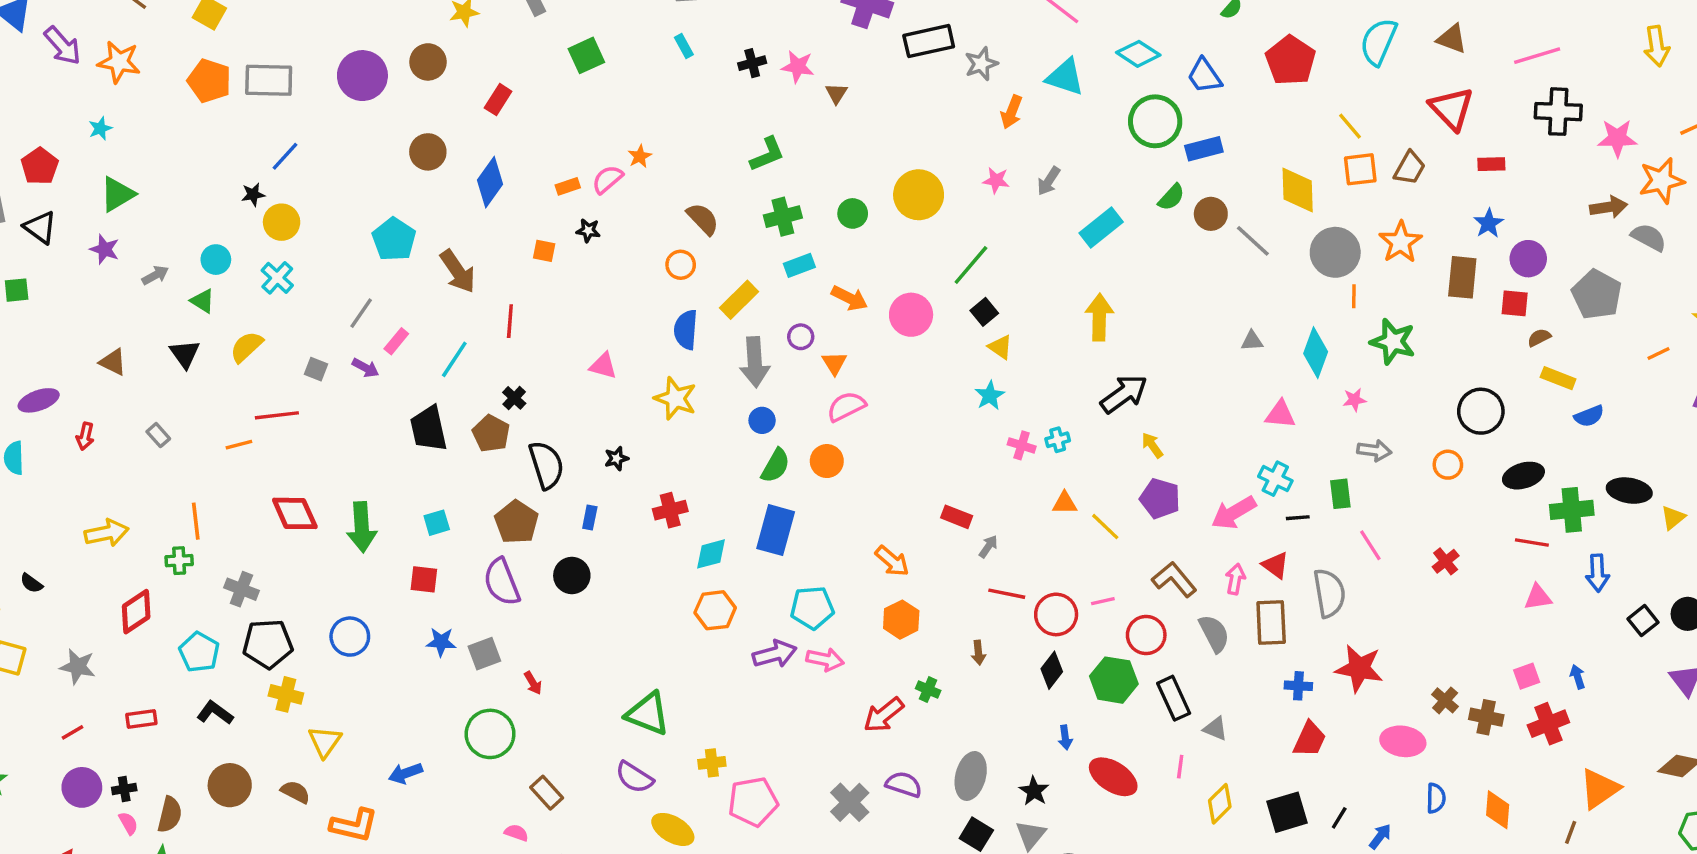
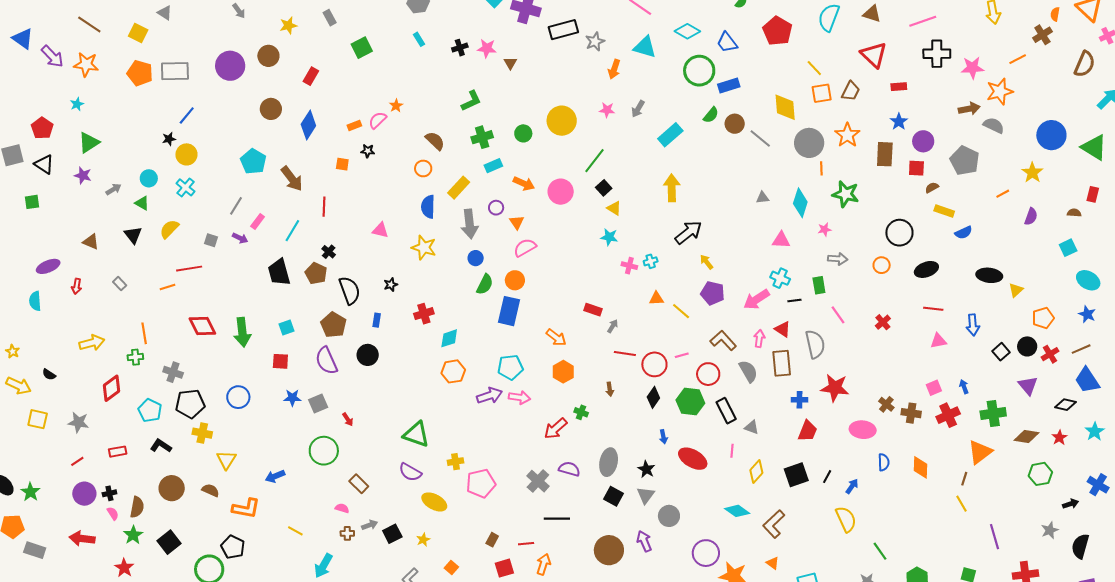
cyan star: (990, 395) -> (609, 237), turned -30
green cross: (1572, 510) -> (993, 414), moved
blue rectangle: (776, 530) -> (509, 311), moved

